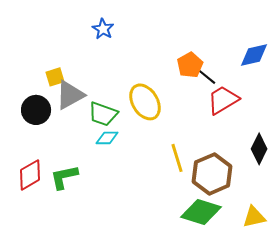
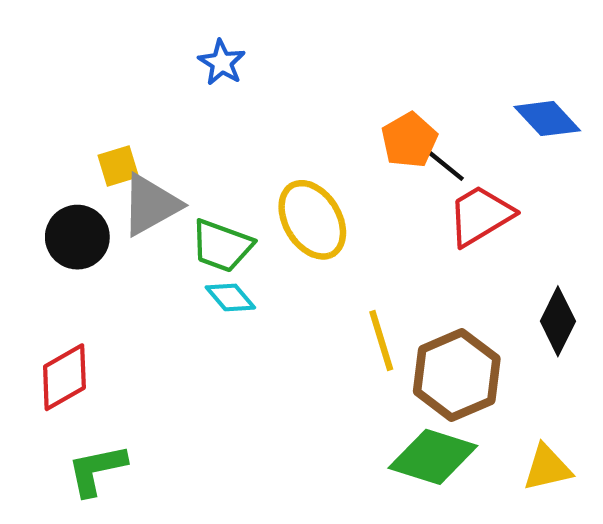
blue diamond: (254, 55) -> (547, 119), turned 60
cyan diamond: (107, 138) -> (230, 297), turned 50
green L-shape: (64, 177) -> (97, 470), moved

